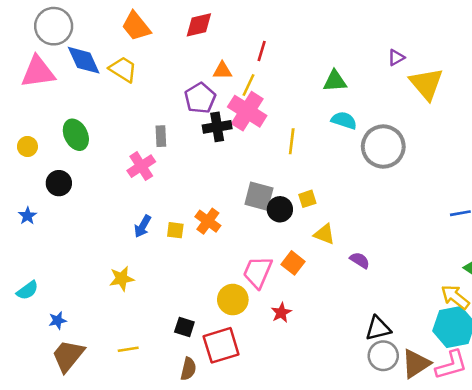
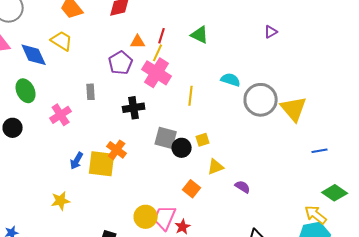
red line: (262, 51) -> (162, 36), moved
blue diamond: (84, 60) -> (34, 55), moved
green triangle: (335, 81) -> (200, 35), moved, turned 30
yellow triangle: (426, 84) -> (294, 109), moved
black cross: (217, 127) -> (134, 108), moved
pink cross: (141, 166) -> (61, 115), moved
orange cross: (208, 221) -> (117, 150), moved
yellow square: (175, 230) -> (102, 164), size x2.0
yellow triangle: (324, 234) -> (216, 167), turned -42
pink trapezoid: (258, 272) -> (165, 218), moved

